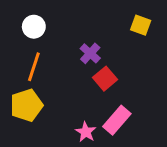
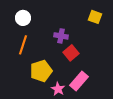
purple cross: (90, 53) -> (61, 36), turned -32
yellow pentagon: (26, 105) -> (41, 71), moved

